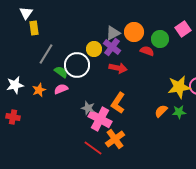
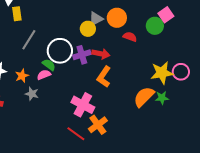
green circle: (160, 39) -> (155, 26), moved
purple cross: (112, 47) -> (82, 55), moved, turned 36
yellow circle: (94, 49) -> (88, 29), moved
green semicircle: (61, 72) -> (49, 65), moved
orange L-shape: (118, 103) -> (104, 77), moved
gray star: (88, 108) -> (32, 94), moved
orange semicircle: (161, 111) -> (144, 97), size x1.6

